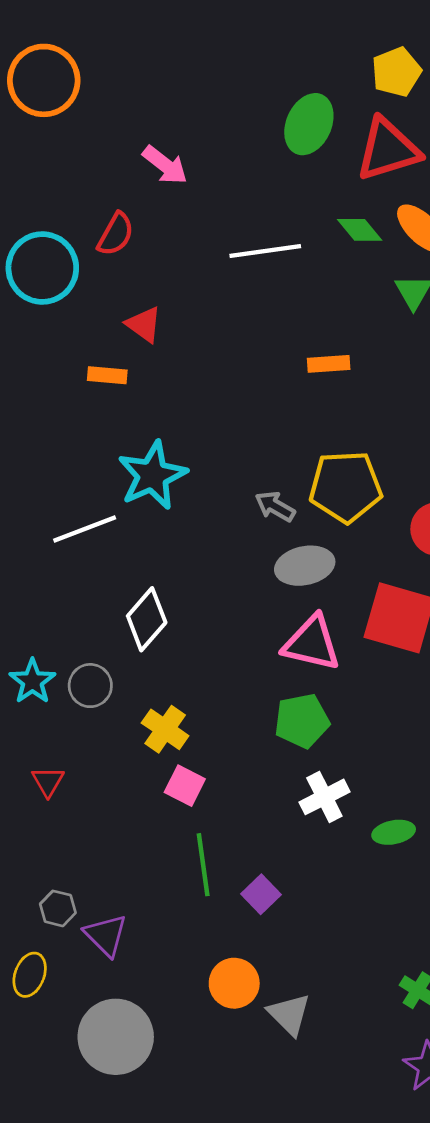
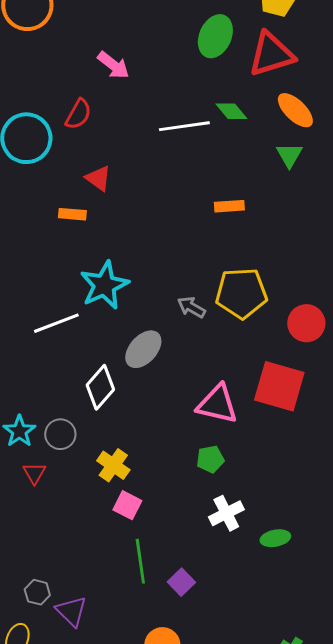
green diamond: (360, 230) -> (231, 111), moved
gray ellipse: (305, 566) -> (143, 349), moved, turned -36
green pentagon: (302, 721) -> (210, 459), size x0.7
red triangle: (48, 781) -> (34, 473), moved

